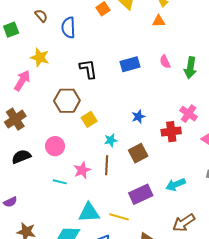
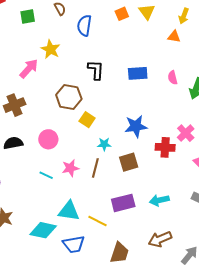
blue star: (138, 117) -> (136, 126), size x1.6
yellow square: (89, 119) -> (87, 120), turned -35

